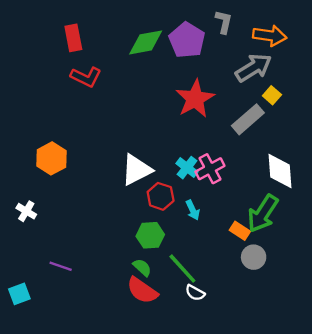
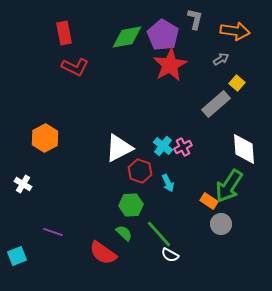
gray arrow: (254, 68) -> (221, 59), size x0.5
red star: (195, 99) -> (170, 65), moved
pink cross: (210, 169) -> (183, 147), size x0.7
red semicircle: (142, 290) -> (103, 253), moved

